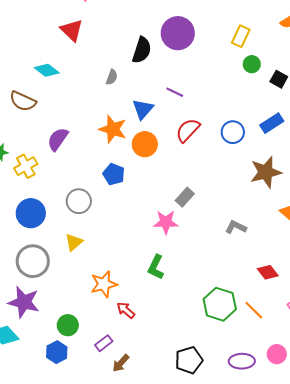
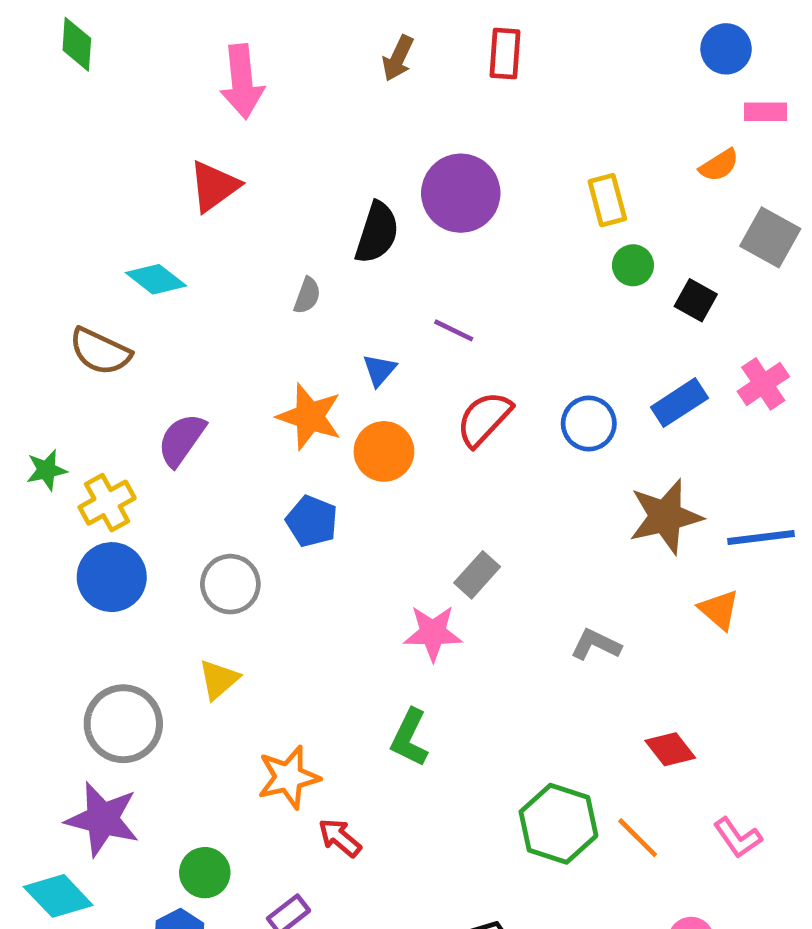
red triangle: (72, 30) -> (214, 186), turned 40
yellow rectangle: (241, 36) -> (607, 200), turned -40
blue triangle: (143, 109) -> (379, 370), size x0.7
blue circle: (31, 213) -> (112, 577), moved

